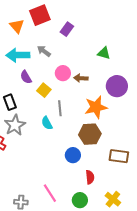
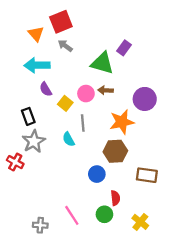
purple rectangle: (67, 29) -> (124, 48), moved
gray arrow: (44, 51) -> (65, 46), moved
green triangle: (104, 53) -> (102, 63), moved, size x1.6
pink circle: (63, 73) -> (86, 94), moved
green circle: (80, 200) -> (104, 214), moved

